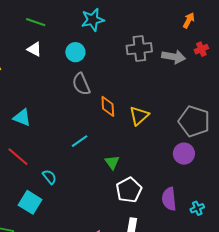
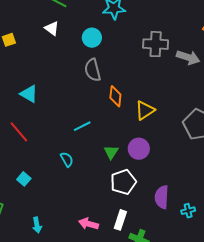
purple circle: (184, 154) -> (139, 149), moved
cyan semicircle: (49, 177) -> (67, 159), moved
cyan square: (30, 202) -> (24, 179), size x0.6

